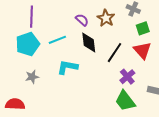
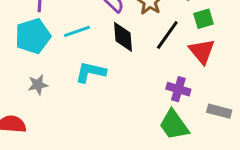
black line: (114, 53) -> (167, 35), moved
purple cross: (127, 77) -> (178, 89), turned -35

